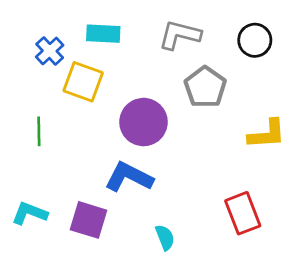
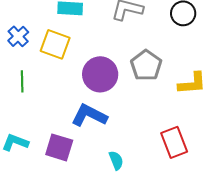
blue cross: (50, 51) -> (18, 36), moved
gray pentagon: (205, 87) -> (146, 65), moved

